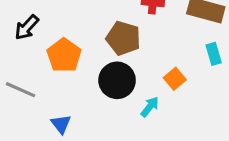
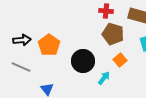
black arrow: (27, 27) -> (22, 40), moved, turned -138
brown pentagon: (123, 38) -> (113, 34), moved

